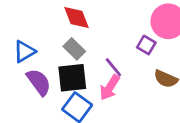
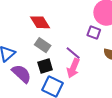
black square: (72, 78) -> (45, 66), size x0.7

